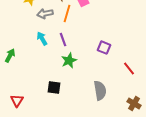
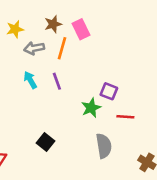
green star: (69, 61) -> (91, 108), moved
red line: (129, 69) -> (125, 117), moved, turned -48
black square: (54, 88) -> (45, 142), turned 32

